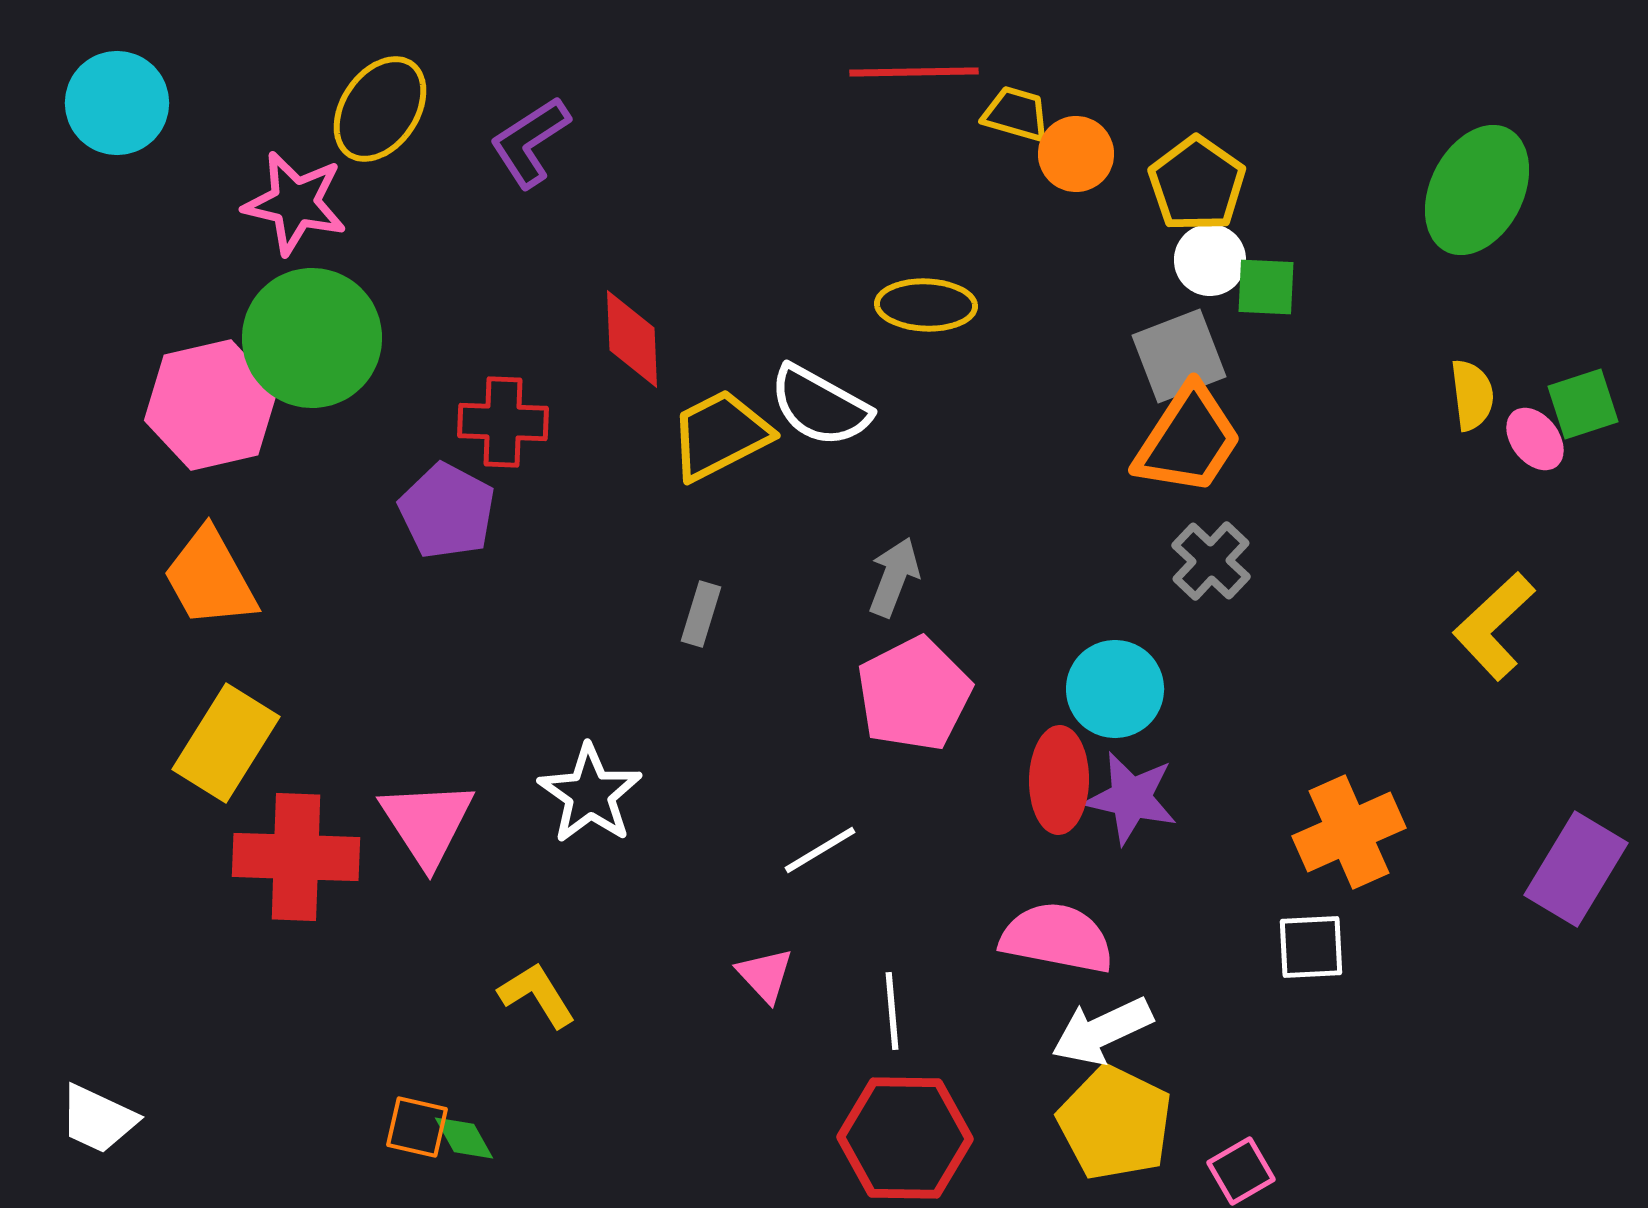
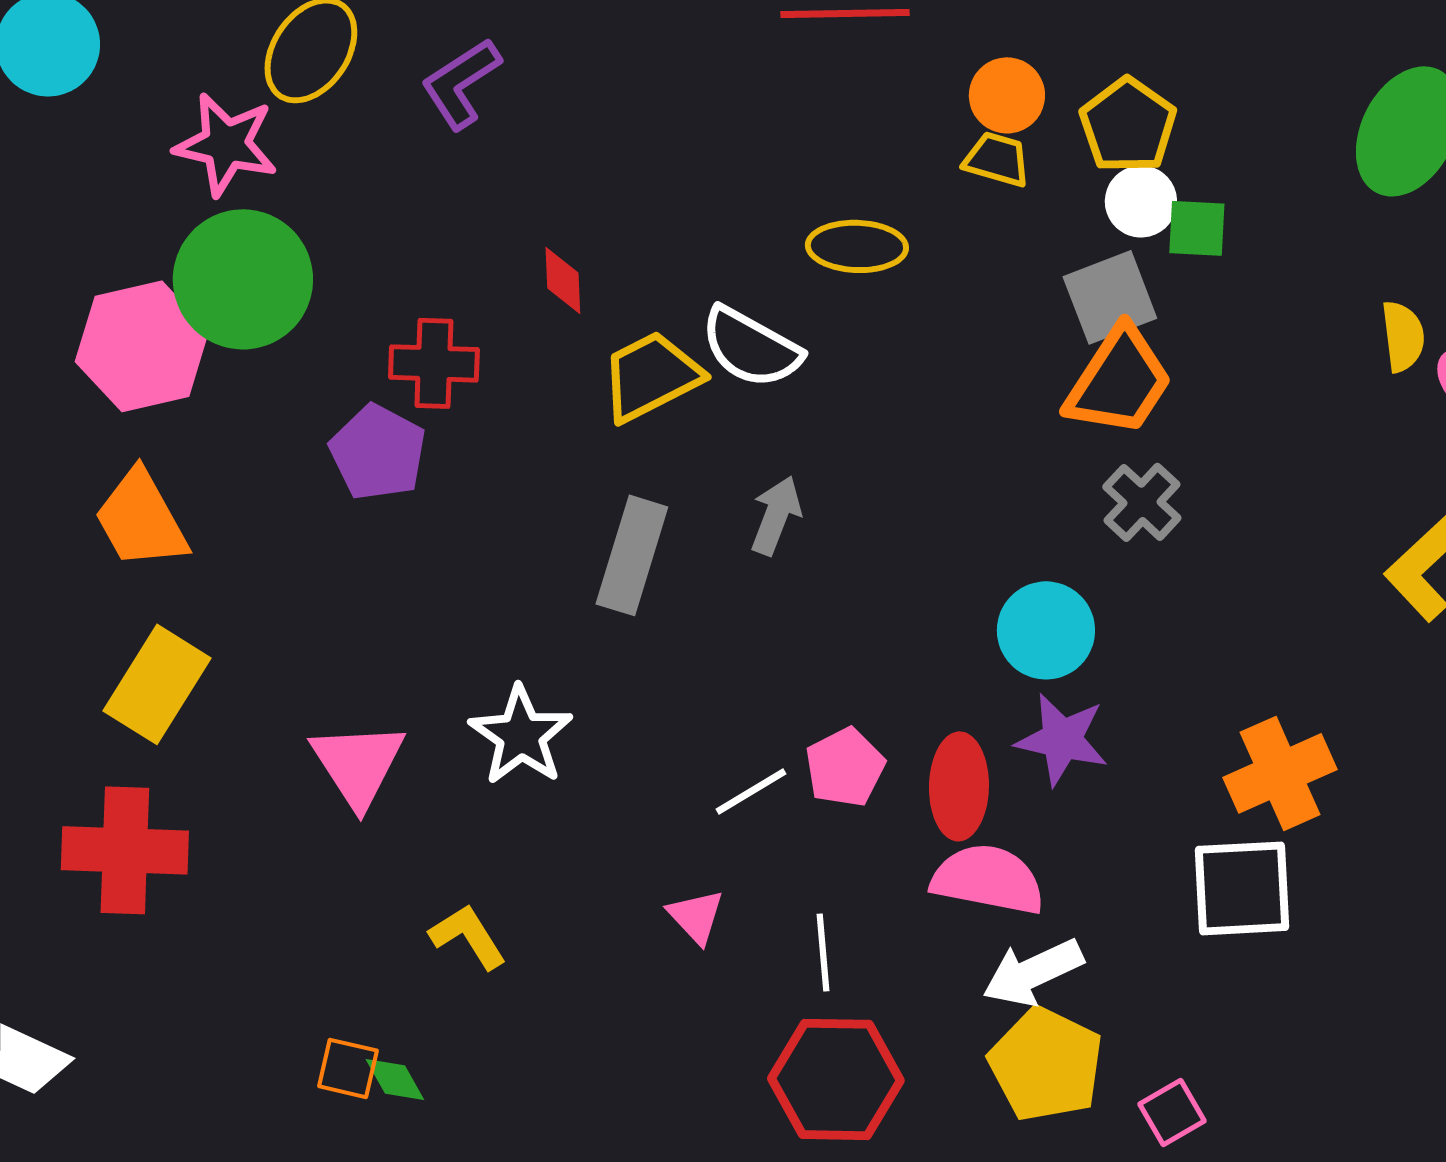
yellow trapezoid: (1016, 114) -> (997, 159), moved
red diamond: (632, 339) -> (563, 280), size x0.7
gray arrow: (894, 577) -> (776, 515), moved
gray rectangle: (701, 614) -> (632, 555), size x1.8
pink pentagon: (914, 694) -> (845, 767), moved, size x0.7
red ellipse: (1059, 780) -> (959, 786), moved
red cross: (296, 857) -> (125, 850), moved
white square: (1311, 947) -> (1242, 888), size x1.5

